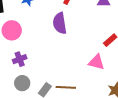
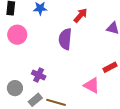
purple cross: (20, 59) -> (39, 75), moved, turned 32

